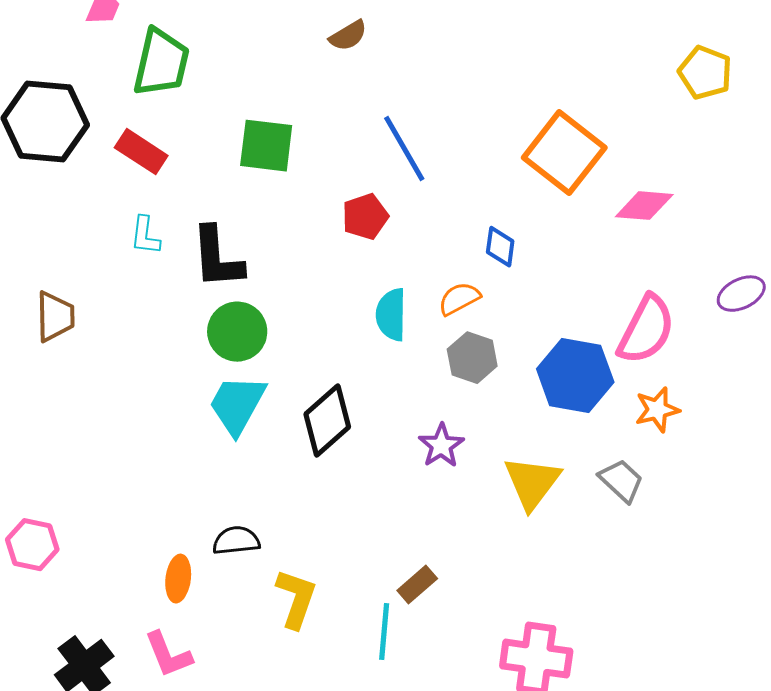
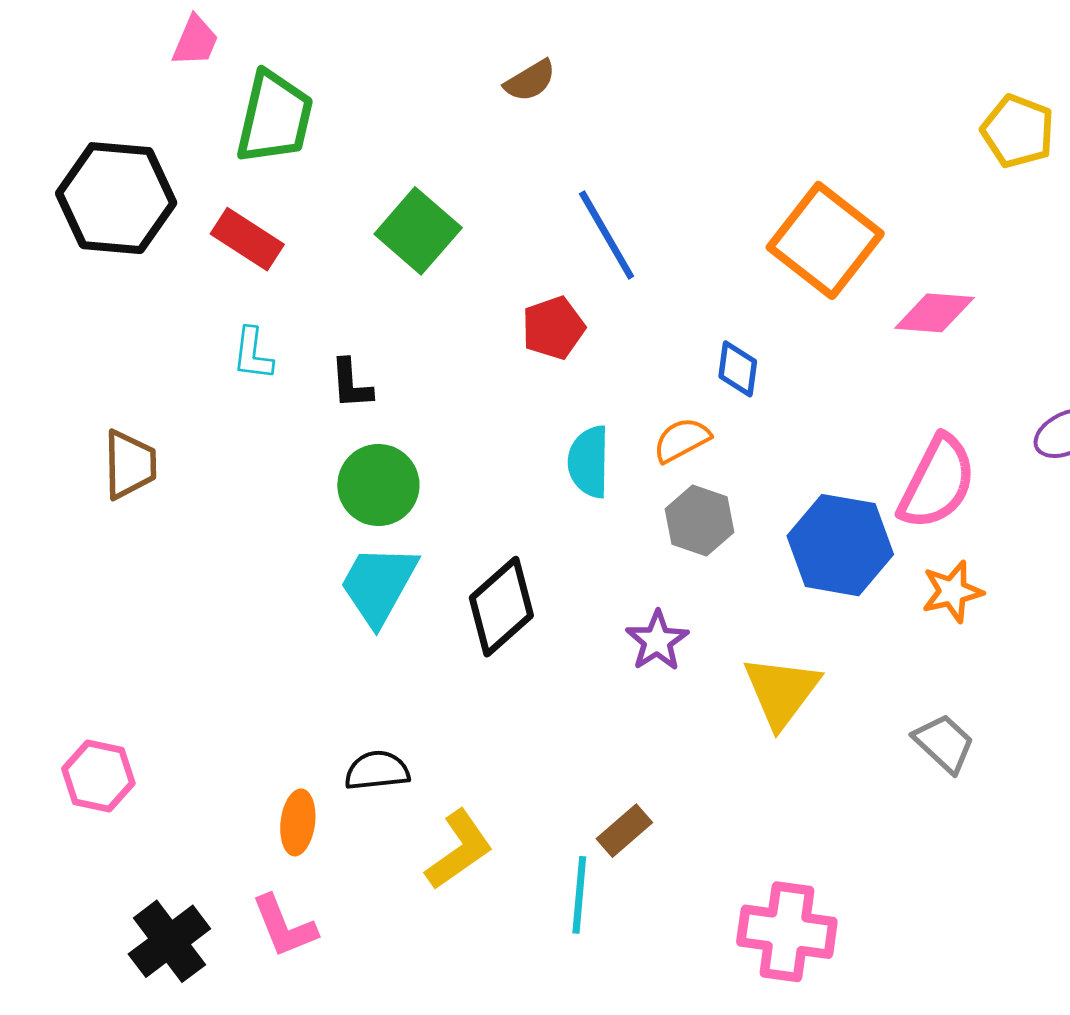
green square: (266, 146) -> (418, 231), turned 34
black L-shape: (217, 258) -> (351, 384), size x0.6
gray trapezoid: (621, 481) -> (944, 743), moved
yellow L-shape: (296, 599) -> (459, 850), turned 36

